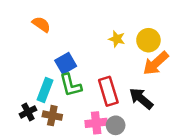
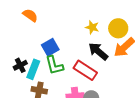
red rectangle: (108, 91) -> (85, 70), turned -40
black arrow: (141, 99) -> (98, 51), moved
black cross: (28, 112) -> (20, 65), moved

